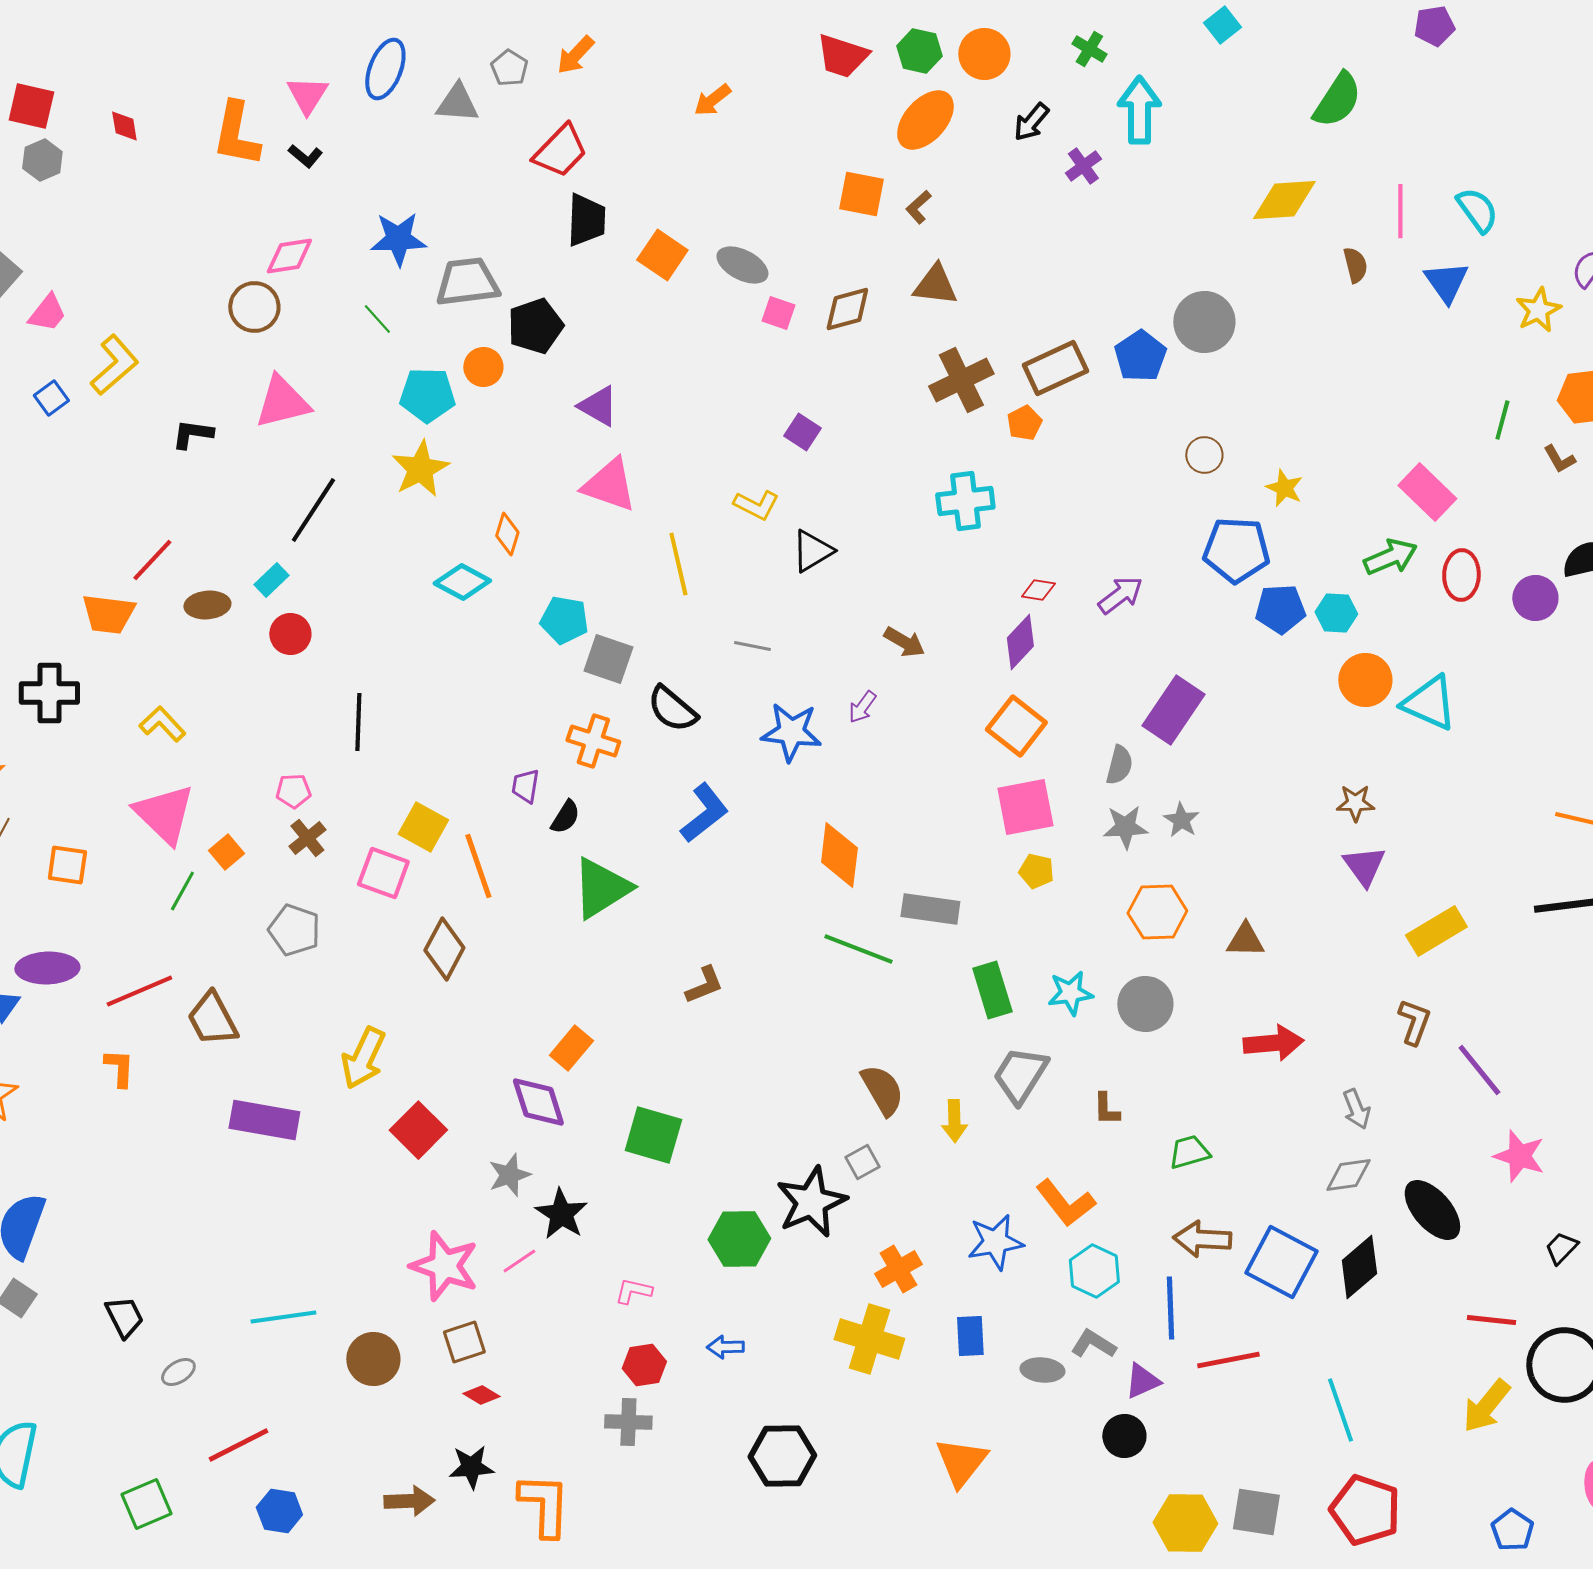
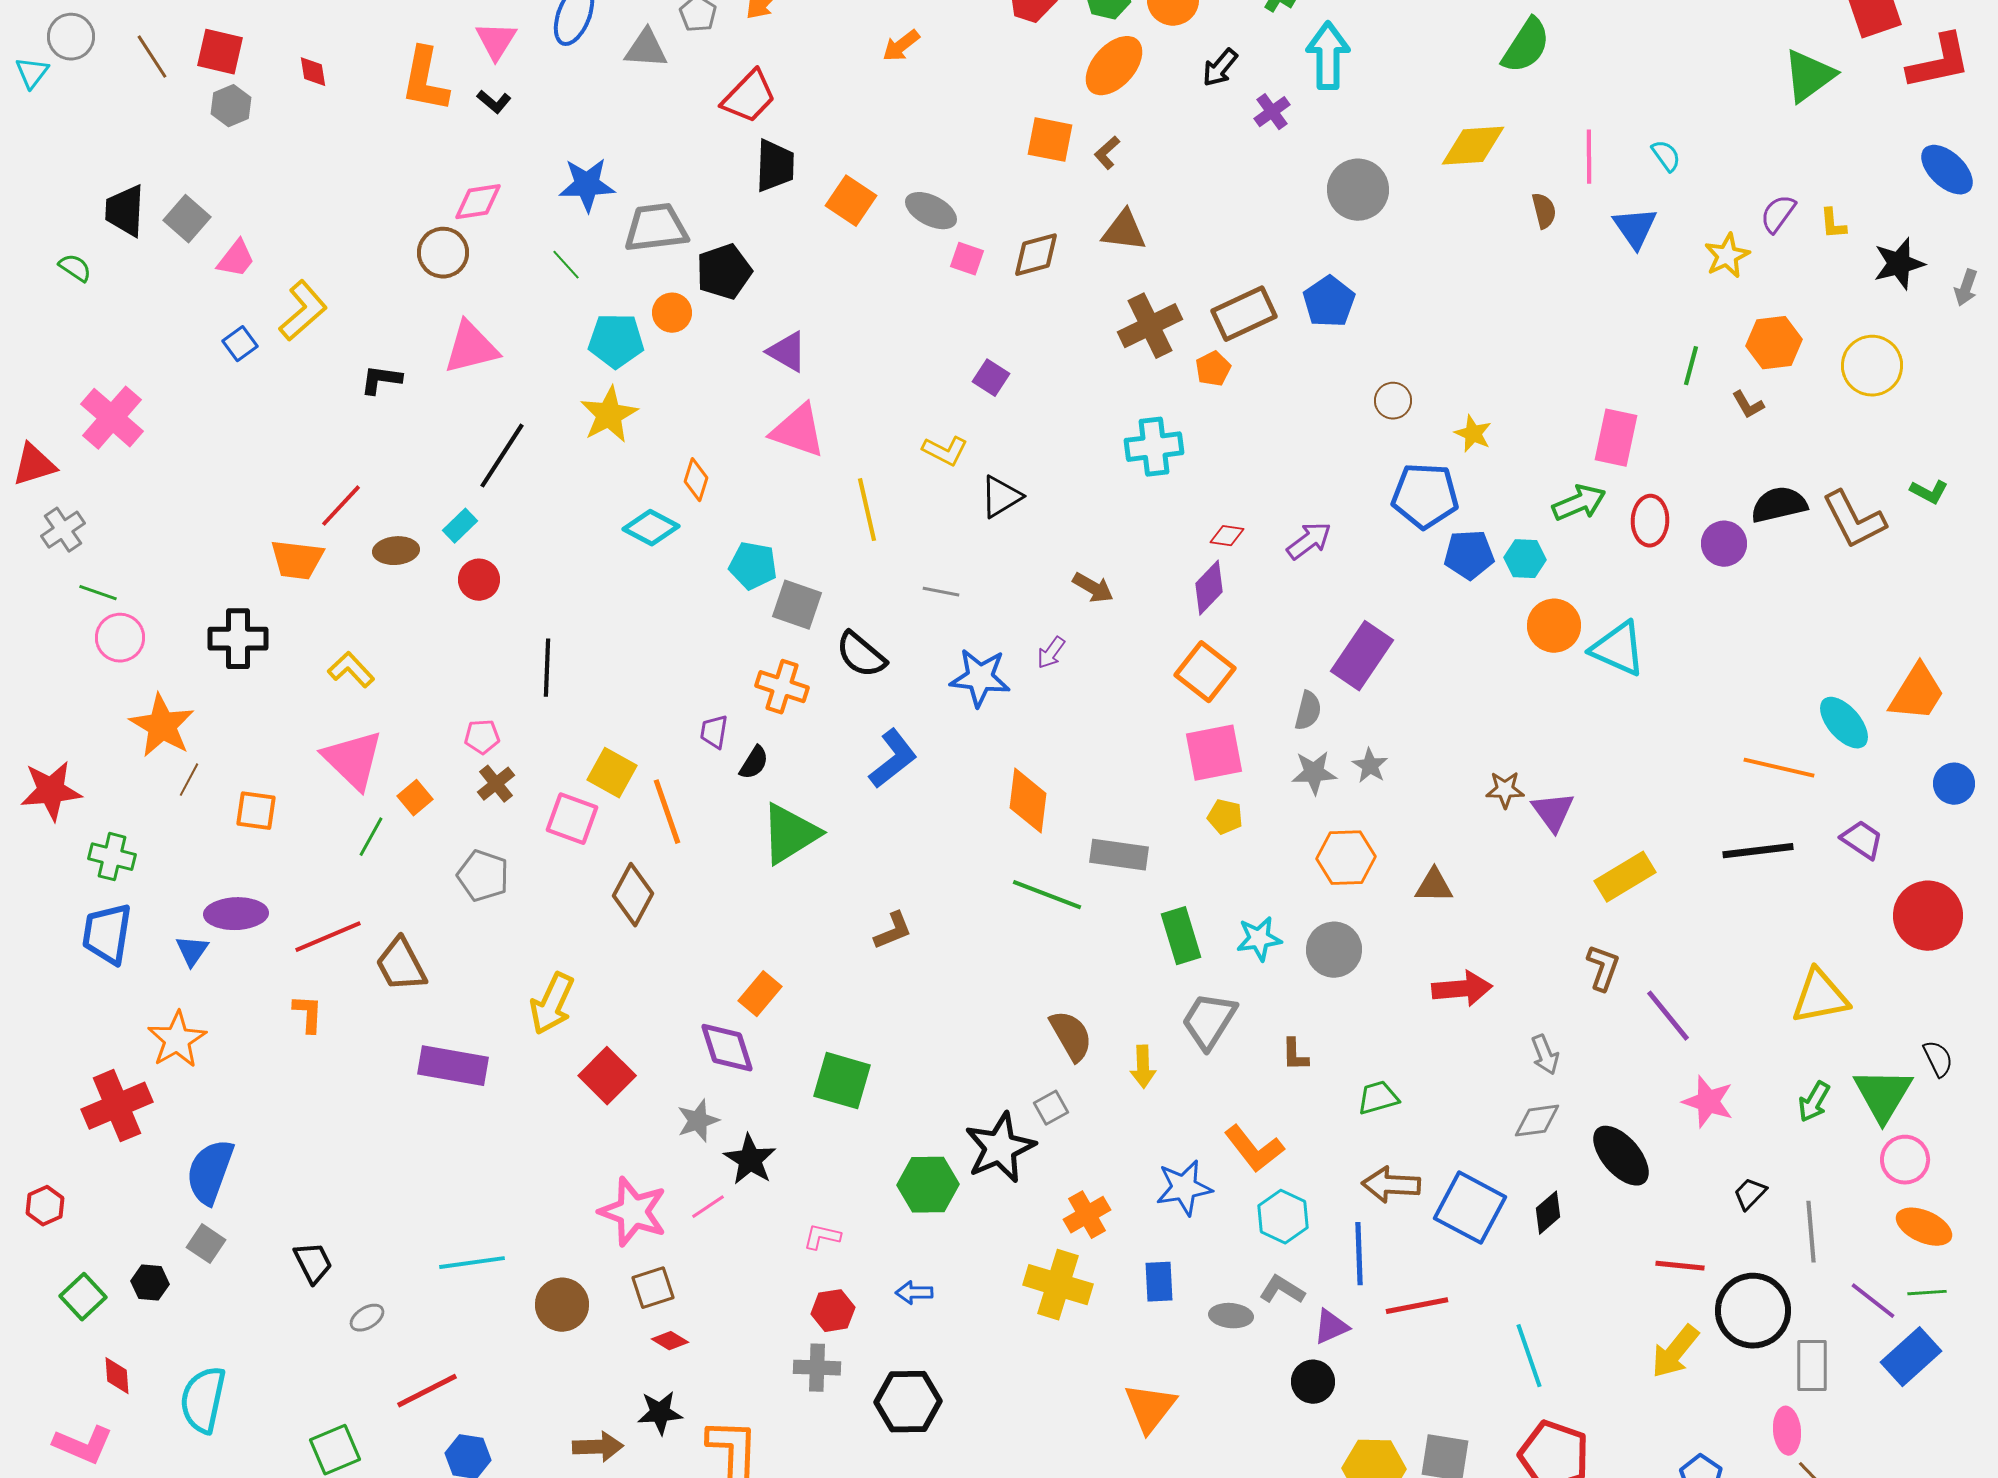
cyan semicircle: (1477, 210) -> (1666, 156), size x0.7
gray circle: (1204, 322) -> (1358, 190), moved
pink rectangle: (1427, 492) -> (1616, 438), turned 58
brown star: (1355, 803) -> (1505, 790), moved
black diamond: (1359, 1267) -> (1548, 1213), size x0.7
black hexagon: (782, 1456) -> (908, 1402), moved

